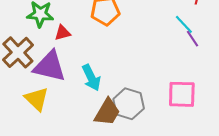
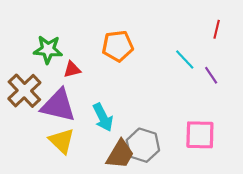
cyan line: (184, 24) -> (185, 60), moved
yellow triangle: (37, 99) -> (62, 141), moved

